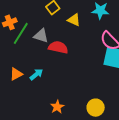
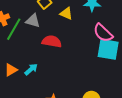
gray triangle: (41, 36) -> (33, 21), moved

